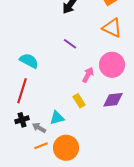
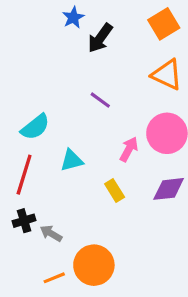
cyan semicircle: (29, 61) -> (35, 127), turned 114
cyan triangle: (57, 118) -> (72, 160), moved
orange line: (41, 146) -> (54, 278), moved

